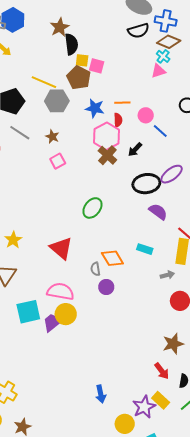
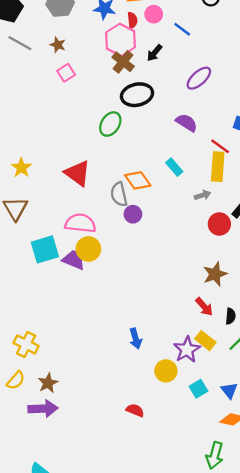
pink circle: (146, 115) -> (154, 14), moved
black ellipse: (146, 184) -> (137, 95), moved
cyan rectangle: (145, 249) -> (174, 167), turned 35
gray semicircle: (95, 269) -> (119, 194), size x1.5
purple trapezoid: (52, 322) -> (74, 260), turned 65

